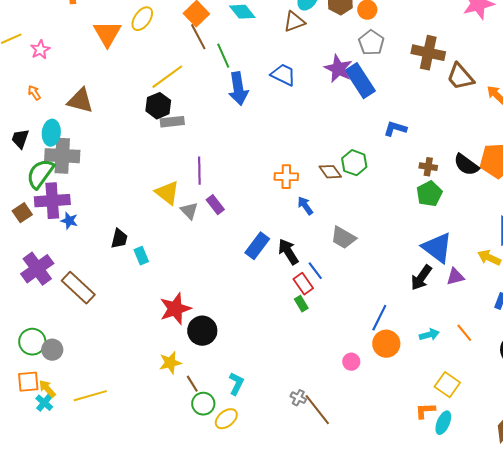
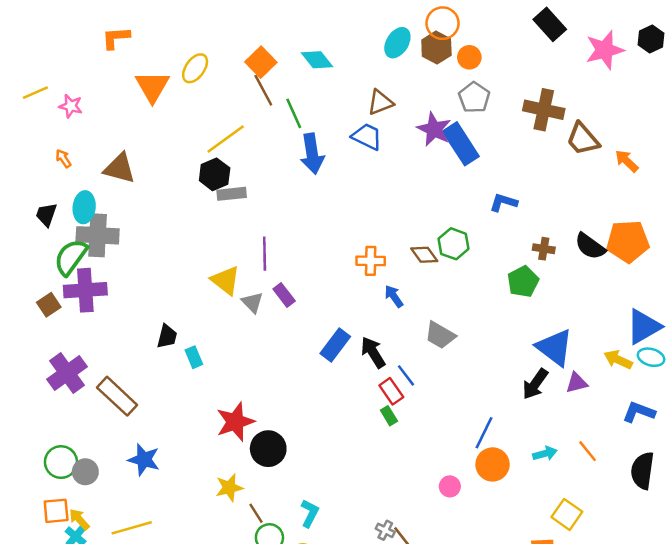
brown triangle: (294, 22) -> (380, 102), moved
pink star: (40, 50) -> (71, 106), turned -30
green pentagon: (429, 194) -> (523, 282), moved
blue star: (69, 221) -> (144, 460), moved, size x1.5

